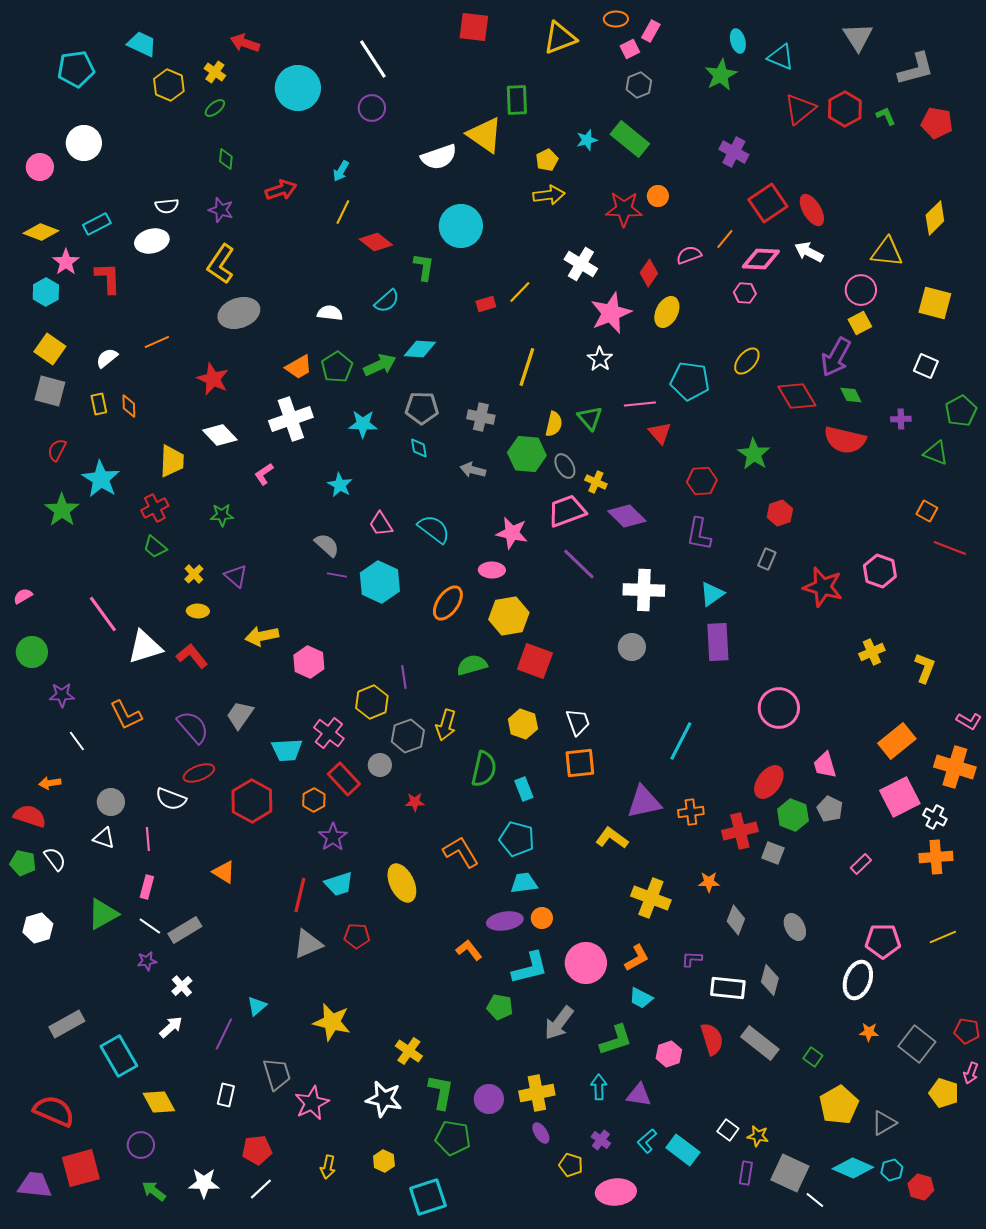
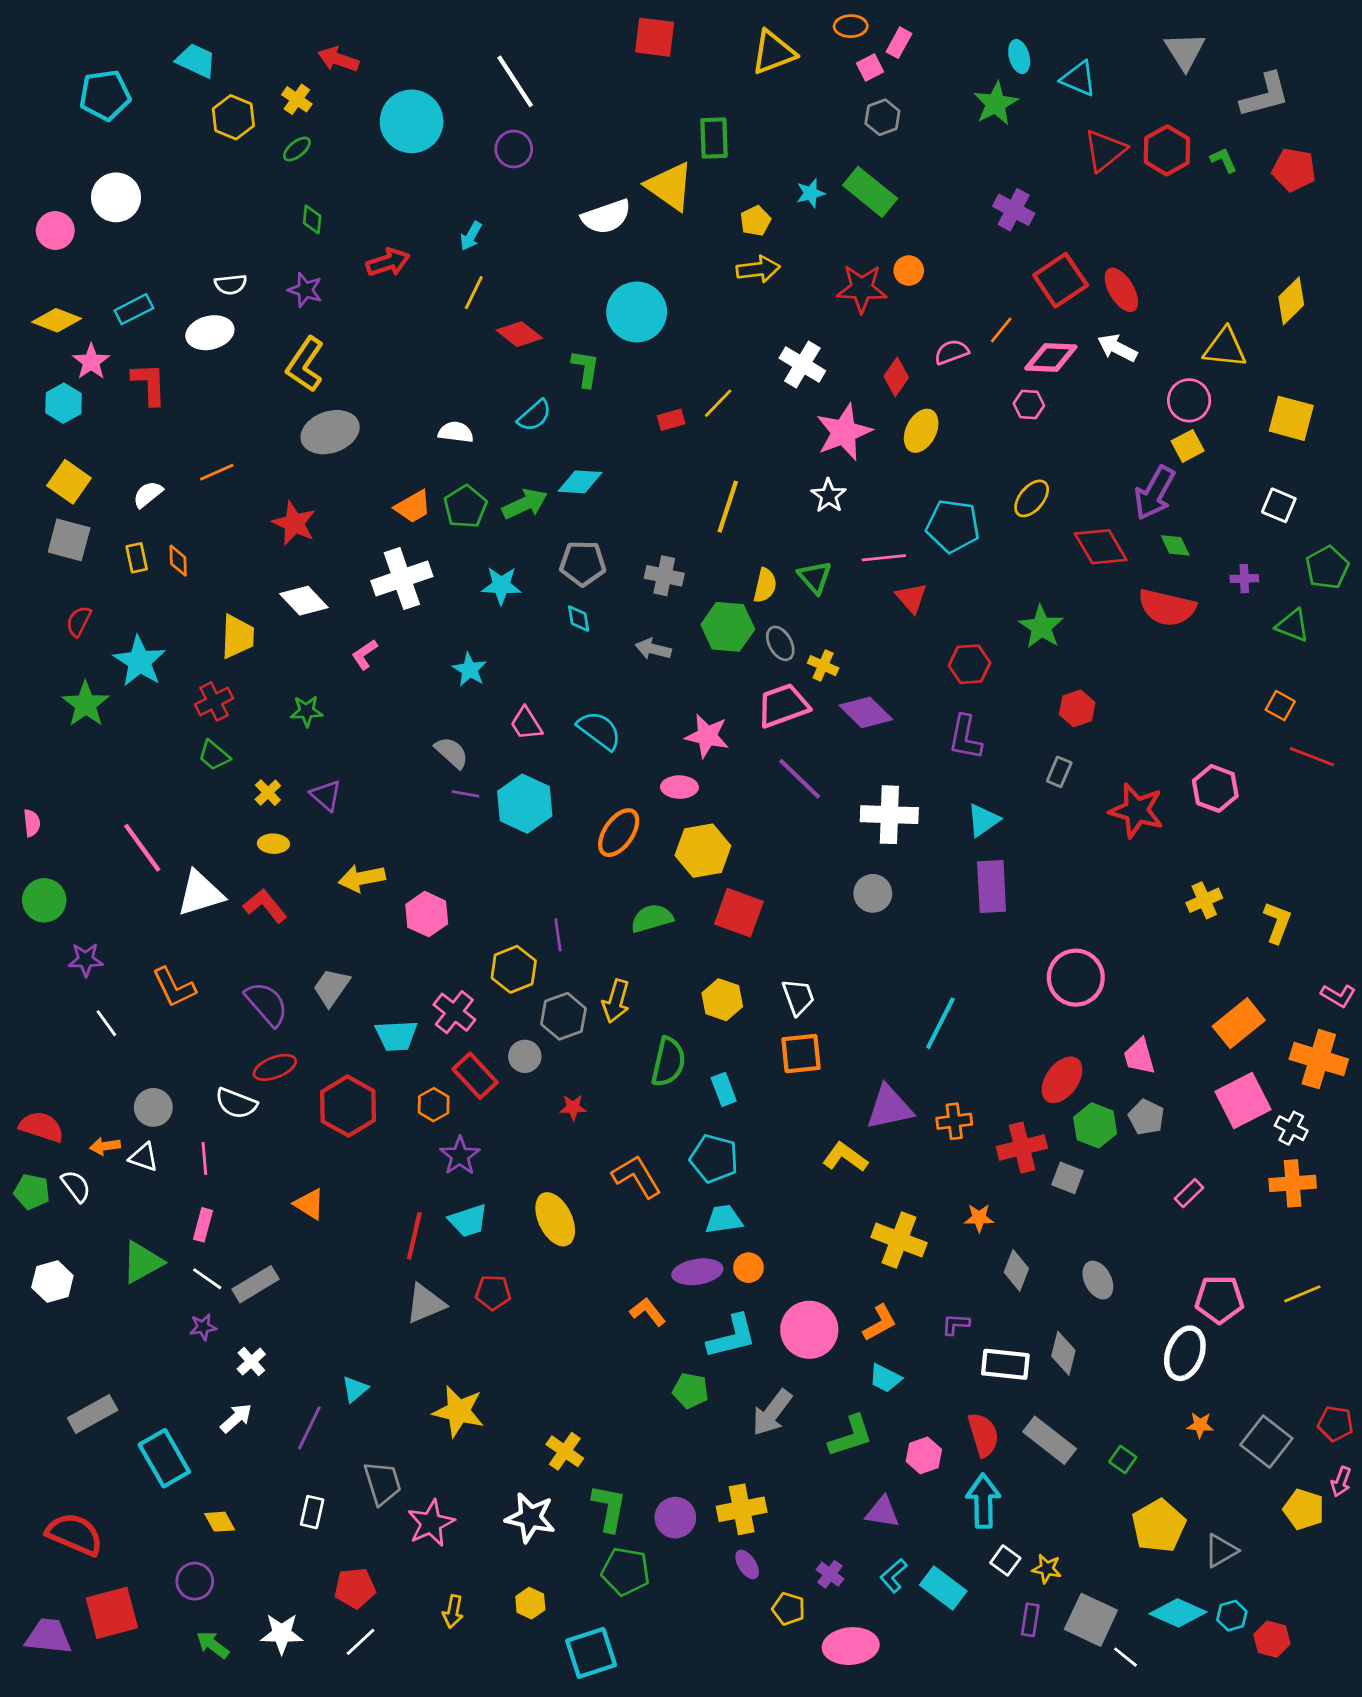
pink semicircle: (23, 596) -> (32, 823), turned 114
orange arrow: (50, 783) -> (105, 1146), moved
cyan arrow: (599, 1087) -> (983, 1501), moved, size x1.5
yellow diamond: (159, 1102) -> (220, 1522), size x0.7

